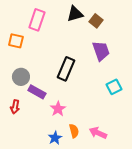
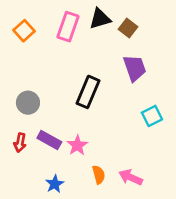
pink rectangle: (37, 20) -> (68, 27), moved
orange square: (16, 41) -> (24, 31), moved, turned 35
purple rectangle: (37, 92) -> (49, 140), moved
blue star: (55, 138) -> (55, 184), moved

